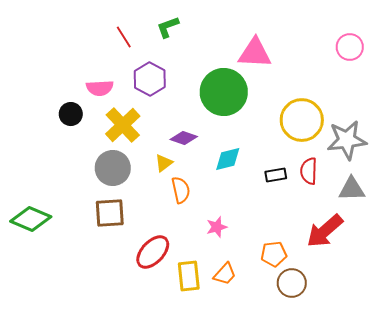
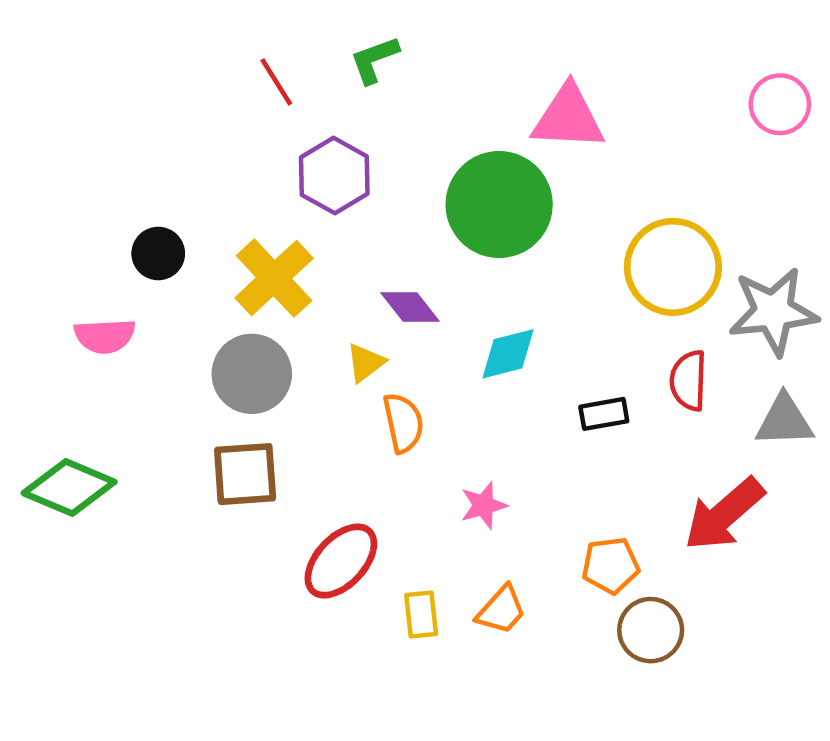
pink semicircle: (100, 88) -> (105, 336), moved
purple diamond: (184, 138) -> (410, 307), turned 32
black rectangle: (276, 175) -> (604, 414), moved
yellow rectangle: (189, 276) -> (421, 614), size x0.7

